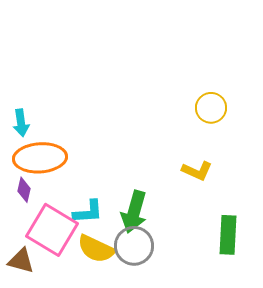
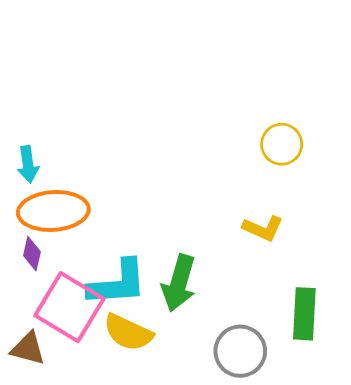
cyan L-shape: (88, 212) -> (117, 283), size x1.5
gray circle: (134, 246) -> (240, 351), moved

